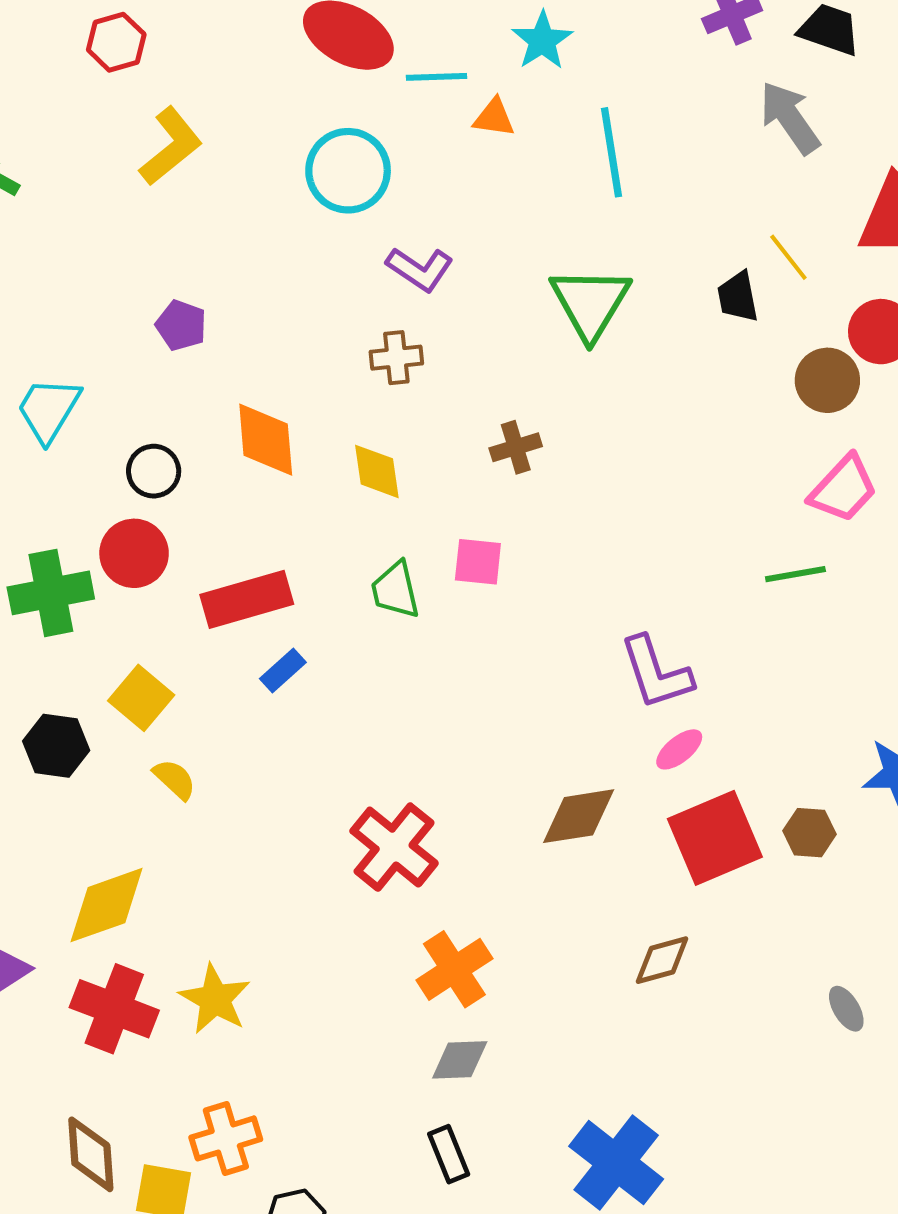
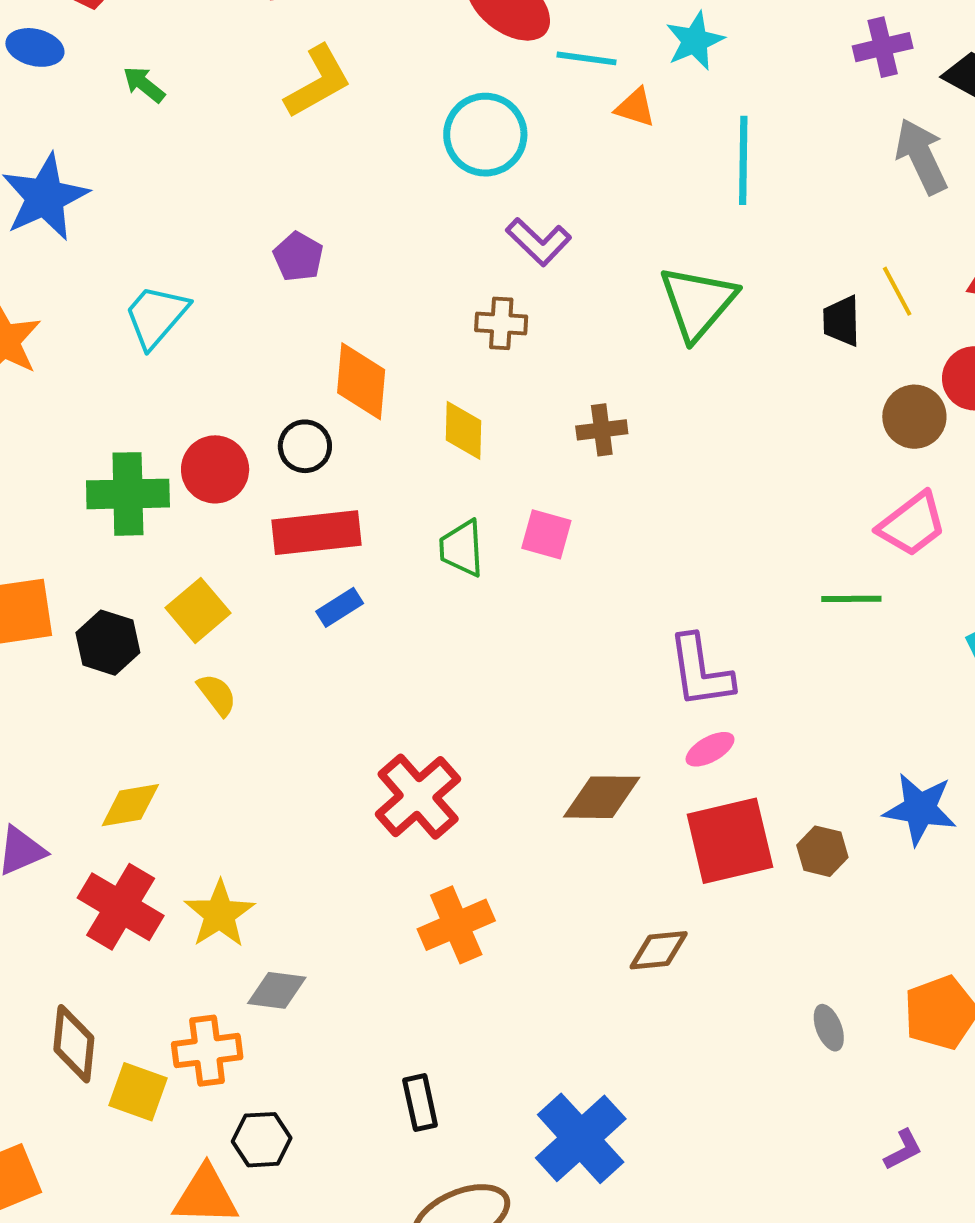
black circle: (154, 471) -> (305, 446), moved
yellow diamond: (107, 905) -> (130, 805), size x0.7
gray diamond: (460, 1060) -> (277, 990), moved

